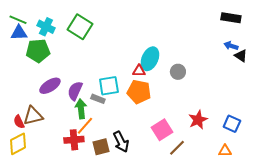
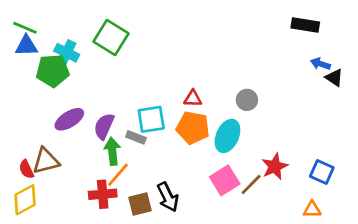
black rectangle: (231, 18) -> (305, 25), moved
cyan cross: (46, 27) -> (67, 53), moved
cyan ellipse: (150, 59) -> (227, 136), moved
brown line: (177, 148) -> (251, 184), moved

